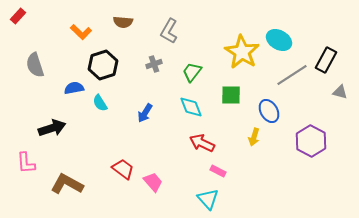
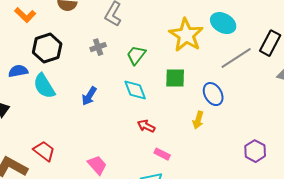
cyan semicircle: (100, 103) -> (44, 86), size x1.5
purple hexagon: (311, 141) -> (255, 151), moved, size x0.7
red arrow: (202, 143) -> (146, 126), size x0.7
red trapezoid: (123, 169) -> (44, 151), moved

